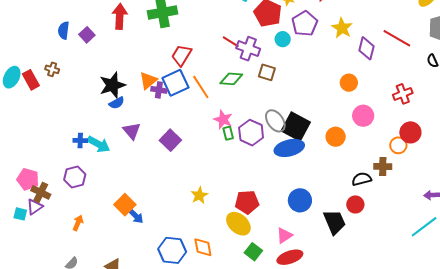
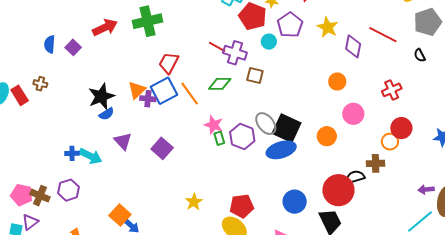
red arrow: (120, 16) -> (105, 27), turned 65
brown cross: (41, 192) -> (40, 196), moved
red circle: (355, 204) -> (338, 190), moved, size x1.8

